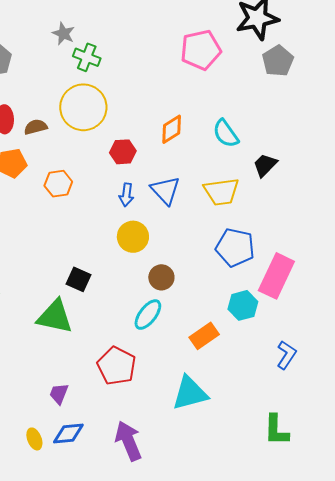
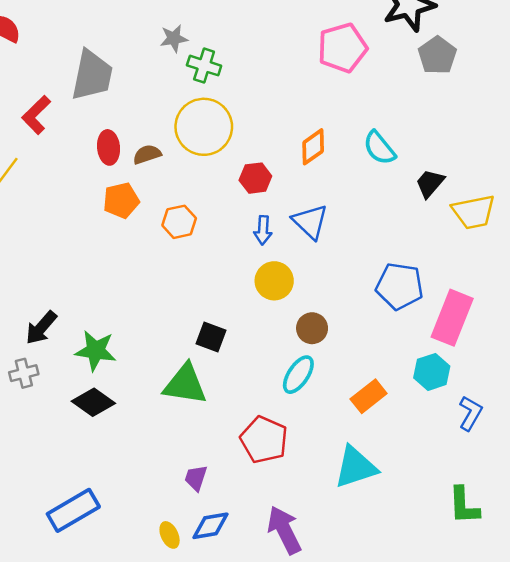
gray star: (63, 34) -> (174, 38), turned -30
yellow trapezoid: (221, 192) -> (474, 212), moved
cyan hexagon: (243, 305) -> (432, 372), moved

